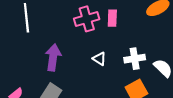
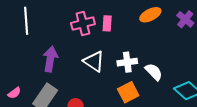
white triangle: (99, 59) -> (94, 61), size x1.6

